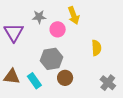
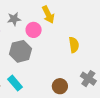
gray hexagon: (51, 59) -> (20, 51), moved
brown circle: (65, 78) -> (60, 86), moved

